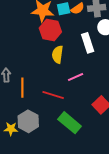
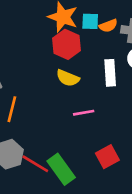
yellow semicircle: (58, 54) -> (68, 78), turned -90
red line: (53, 95) -> (35, 164), moved

